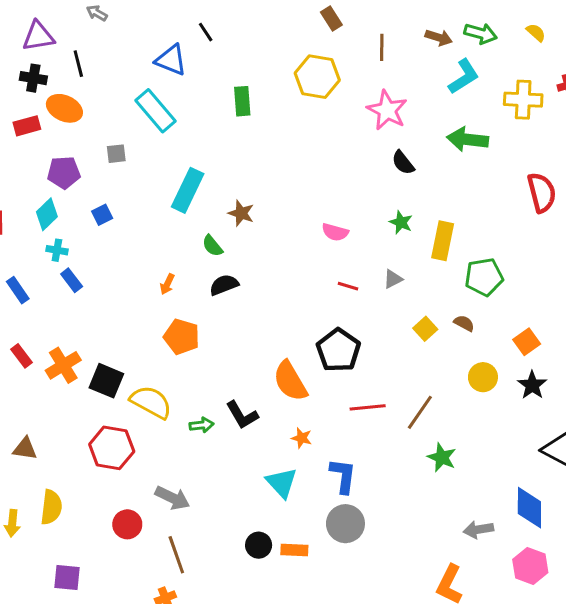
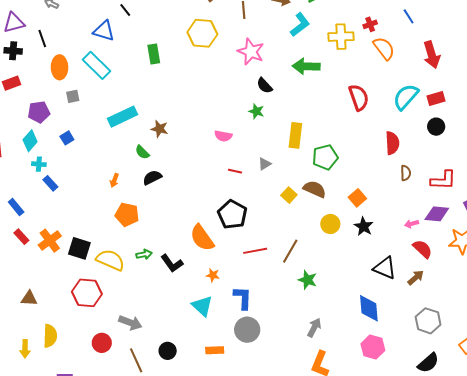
orange ellipse: (64, 108) -> (59, 67), moved, turned 70
cyan rectangle: (188, 190) -> (122, 117), turned 44
green star: (401, 222) -> (256, 111), moved
blue rectangle: (18, 290) -> (16, 207), moved
brown semicircle: (464, 323) -> (315, 189), size x1.6
green arrow: (202, 425) -> (144, 254), moved
gray arrow: (478, 530) -> (314, 328), moved, turned 132
black circle: (259, 545) -> (168, 351), moved

